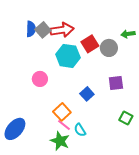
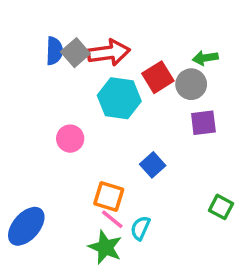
green arrow: (128, 34) -> (205, 58), moved
purple square: (116, 83) -> (203, 123), moved
orange square: (62, 112) -> (109, 196), turned -30
cyan semicircle: (80, 130) -> (140, 228), turned 56

